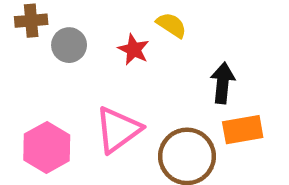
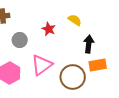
yellow semicircle: (171, 25) -> (75, 20), moved
gray circle: (69, 45) -> (20, 40), moved

